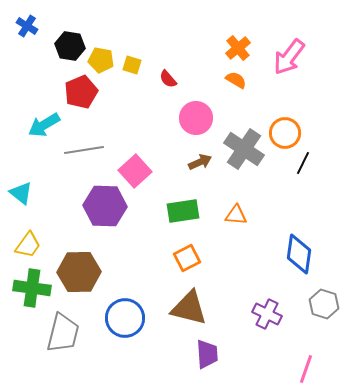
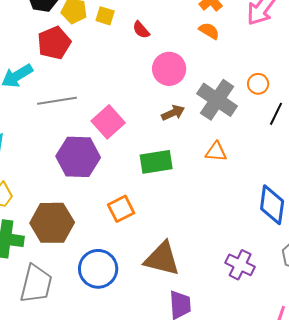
orange circle: (285, 133) -> (258, 84), size x0.7
orange triangle: (236, 215) -> (216, 152), moved
orange square: (187, 258) -> (121, 209), moved

